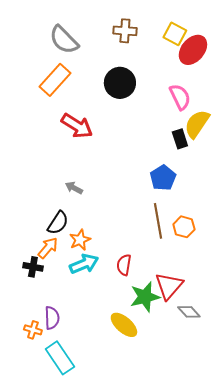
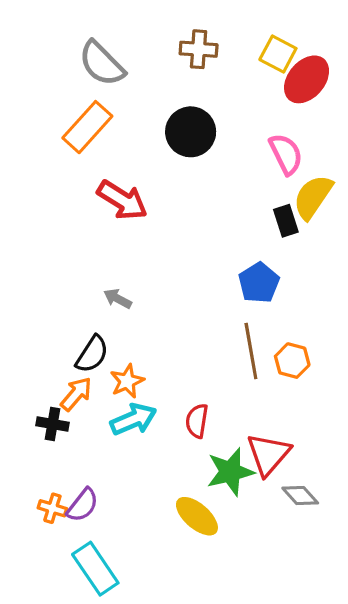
purple semicircle: (52, 318) -> (83, 505), turned 40
orange cross: (33, 330) -> (52, 508), moved

